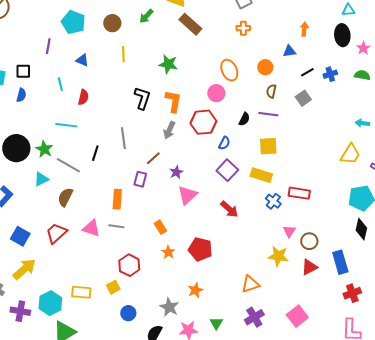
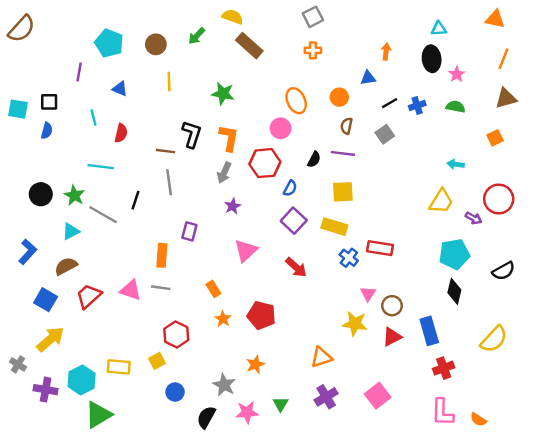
black circle: (16, 148) -> (41, 194), size x0.7
brown line: (153, 158) -> (165, 151), moved, turned 49
purple star: (176, 172) -> (233, 206), moved
brown semicircle: (65, 197) -> (66, 266), moved, turned 36

